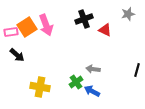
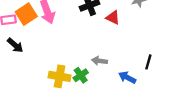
yellow cross: (40, 87) -> (60, 76), moved
blue arrow: (92, 91) -> (127, 77), moved

